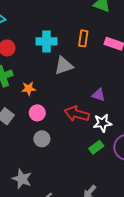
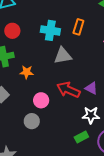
orange rectangle: (83, 38) -> (78, 27), moved
pink circle: (37, 113) -> (41, 100), moved
red arrow: (77, 114) -> (68, 90), moved

